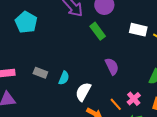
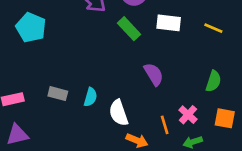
white rectangle: (138, 30) -> (169, 23), moved
white semicircle: (83, 92) -> (119, 113), turned -42
orange line: (116, 104) -> (165, 125), turned 32

